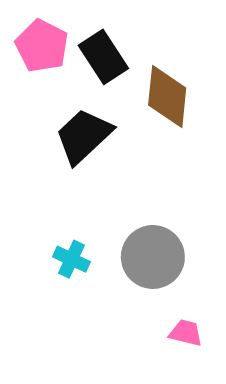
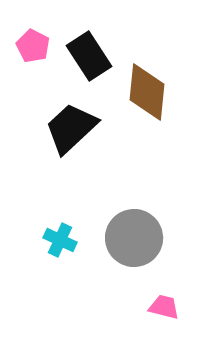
pink pentagon: (42, 46) -> (33, 46), size x0.7

